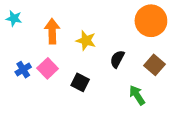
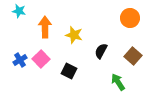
cyan star: (14, 18) -> (19, 11), moved
orange circle: (151, 21) -> (130, 18), size x0.7

